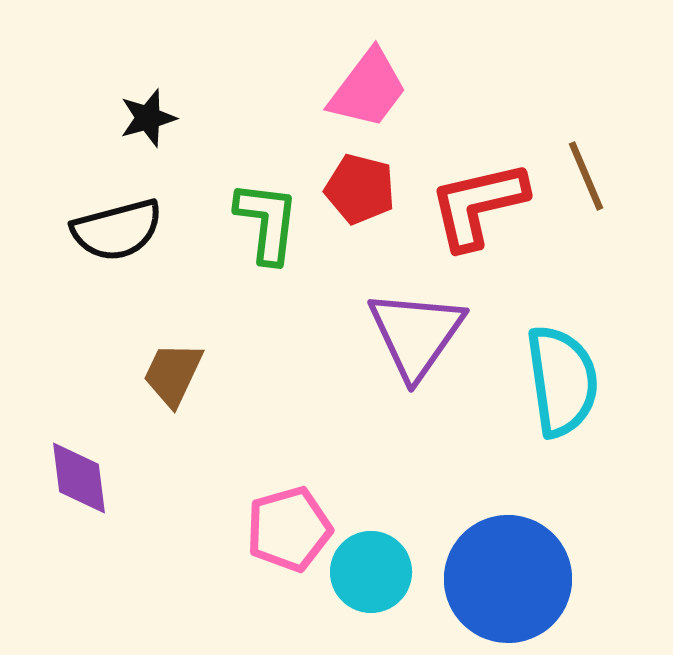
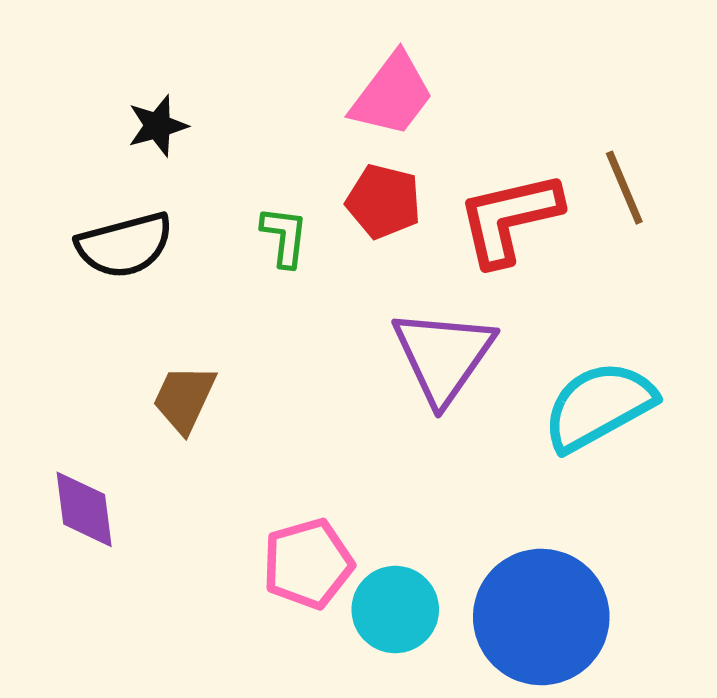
green L-shape: (267, 222) -> (284, 237), size x0.7
cyan semicircle: (562, 381) -> (599, 406), turned -111

